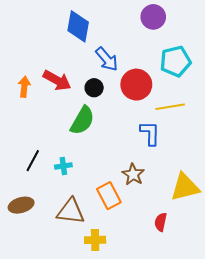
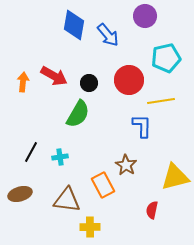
blue arrow: (107, 59) -> (108, 35), moved

